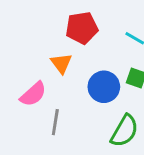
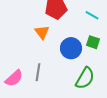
pink semicircle: (33, 94) -> (14, 78), moved

